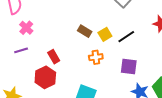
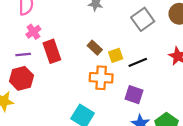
red rectangle: (54, 57) -> (52, 51), moved, size x1.5
orange cross: (96, 57) -> (101, 78), size x1.5
red hexagon: (45, 77) -> (21, 78), moved

